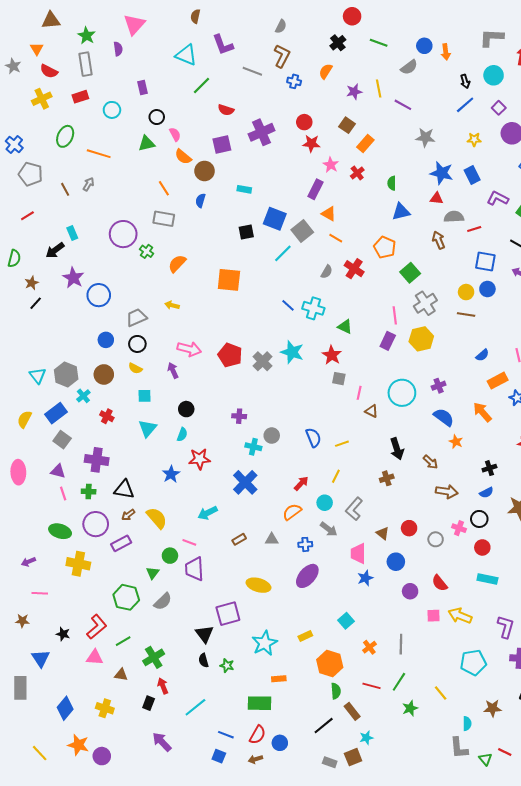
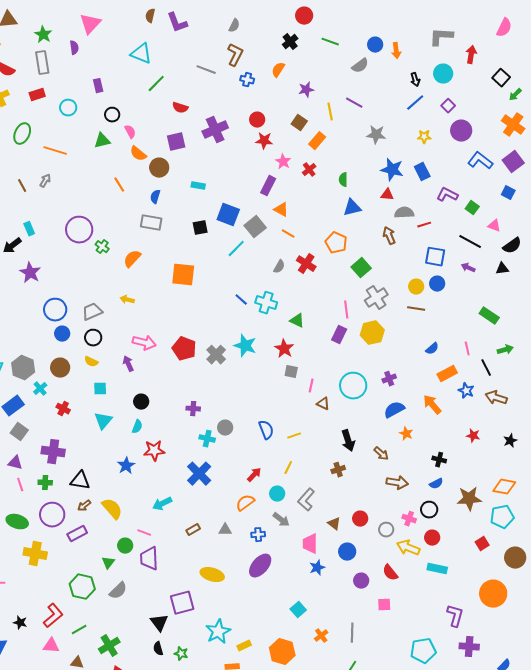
purple L-shape: (223, 45) -> (177, 23), moved
yellow line: (379, 89) -> (330, 112), moved
gray rectangle: (164, 219) -> (151, 223), moved
blue circle: (99, 295) -> (55, 310), moved
blue semicircle: (444, 417) -> (394, 410), turned -65
black cross: (489, 468) -> (439, 460), turned 32
yellow arrow: (460, 616) -> (408, 548), moved
yellow rectangle: (305, 636) -> (244, 646), moved

